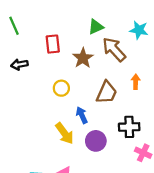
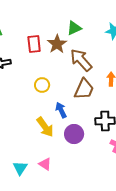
brown arrow: (114, 49) -> (81, 60), moved
brown star: (83, 58) -> (57, 44), moved

